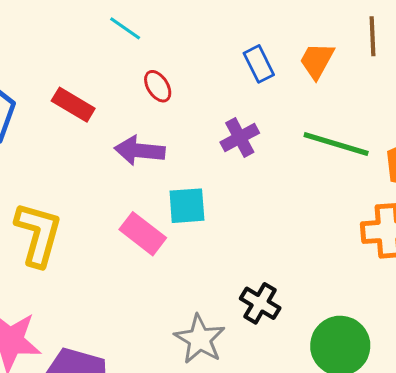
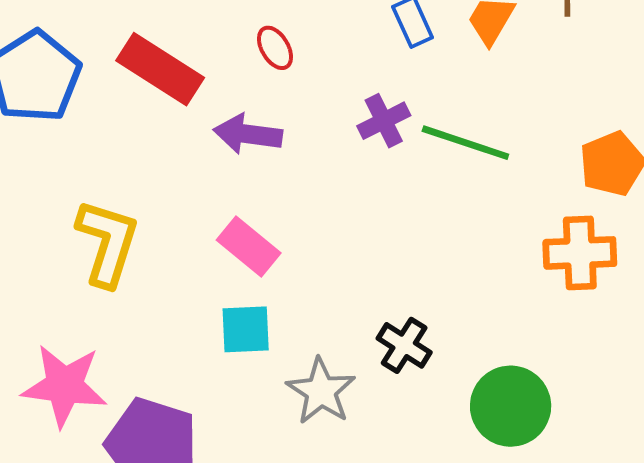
red rectangle: (73, 105) -> (160, 69), size x1.5
green line: (336, 144) -> (465, 143), moved
cyan square: (187, 206) -> (246, 329), moved

